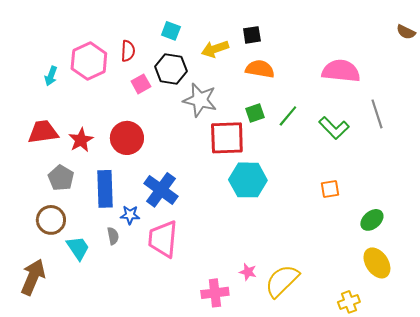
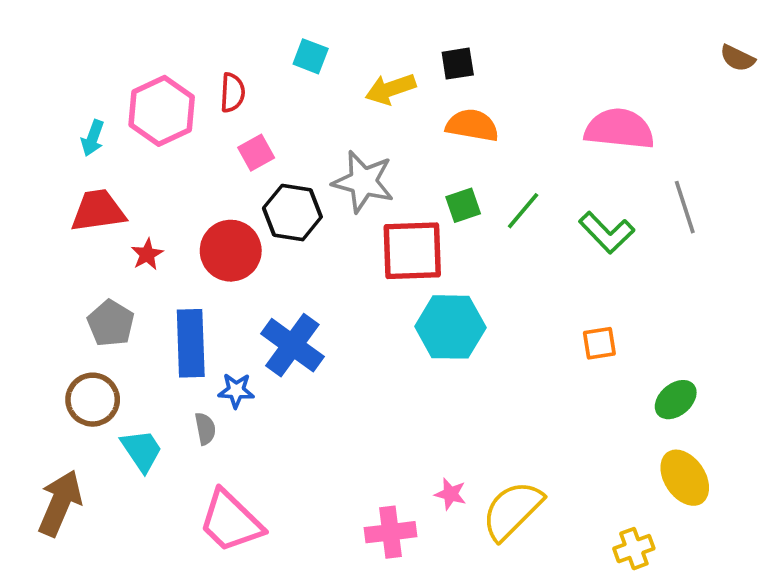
black hexagon: (171, 69) -> (292, 213), moved
red trapezoid: (43, 132) -> (98, 211), moved
red star: (81, 140) -> (147, 254), size x0.7
pink trapezoid: (163, 239) -> (231, 521), moved, turned -51

